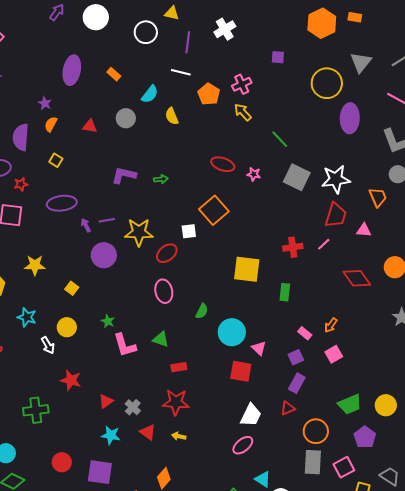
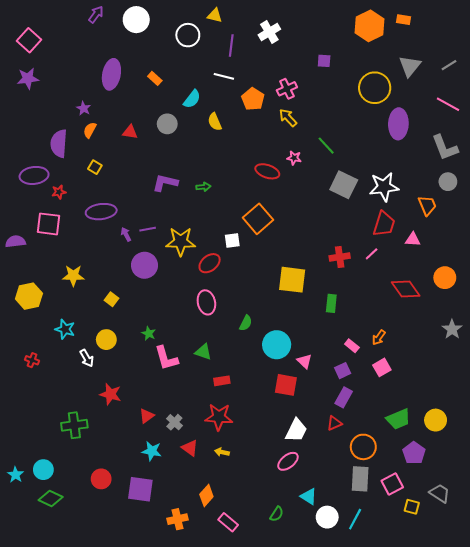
pink star: (254, 174) -> (294, 158), moved

